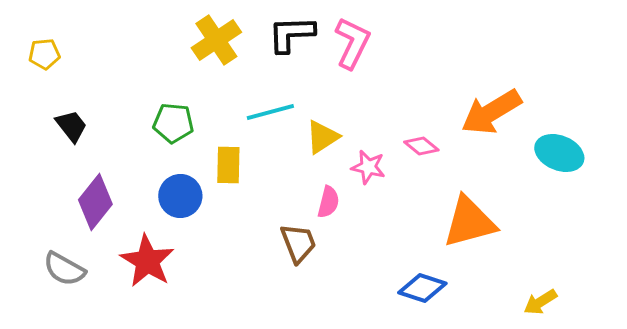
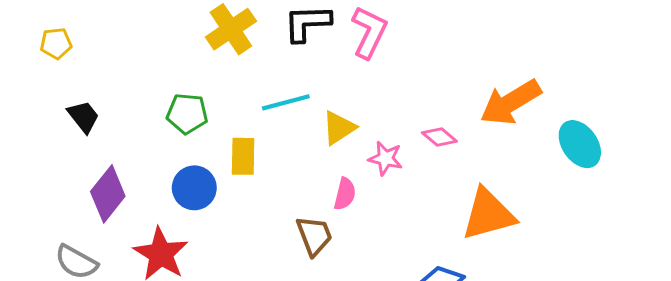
cyan ellipse: (559, 153) -> (580, 144), turned 33

